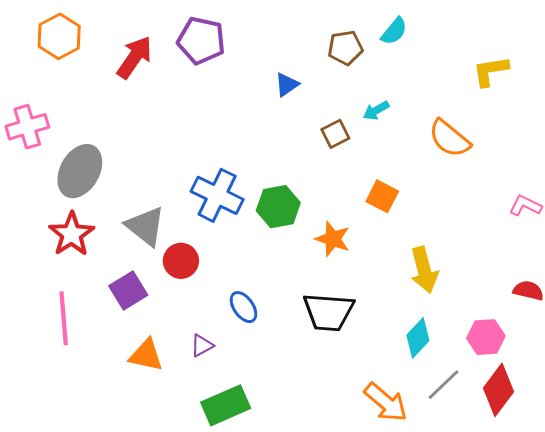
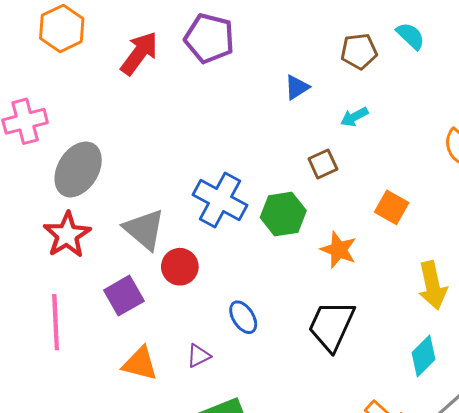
cyan semicircle: (394, 31) -> (410, 36), turned -88
cyan arrow: (376, 110) -> (354, 117), moved
brown square: (335, 134) -> (323, 164), moved
black trapezoid: (329, 312) -> (332, 326), turned 108

